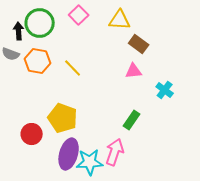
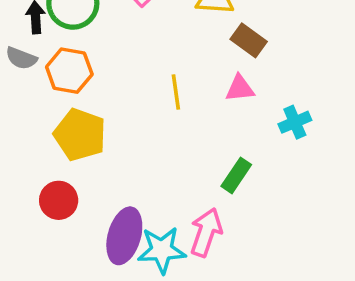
yellow line: (73, 68) -> (176, 92), moved, turned 36
cyan cross: (165, 90) -> (295, 122), turned 30
yellow pentagon: (63, 118) -> (80, 135), moved

